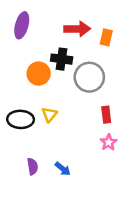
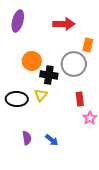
orange rectangle: (106, 37) -> (88, 45), moved
black cross: (62, 59) -> (49, 75), moved
red rectangle: (106, 115) -> (80, 99), moved

